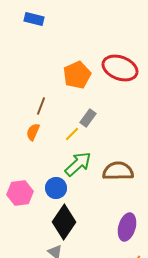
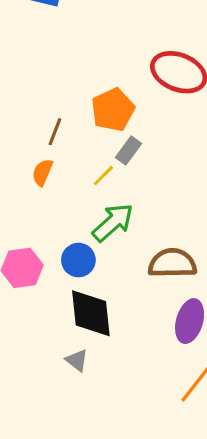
orange pentagon: (77, 75) -> (113, 110), moved
brown semicircle: (118, 171) -> (172, 263), moved
black diamond: (64, 222) -> (91, 313), turned -40

